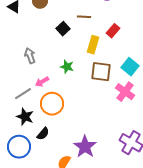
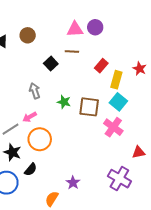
yellow rectangle: (93, 45) -> (116, 80), moved
gray arrow: (30, 56) -> (35, 91), moved
green star: (67, 67) -> (64, 102), moved
purple star: (85, 147) -> (73, 183), size x0.6

